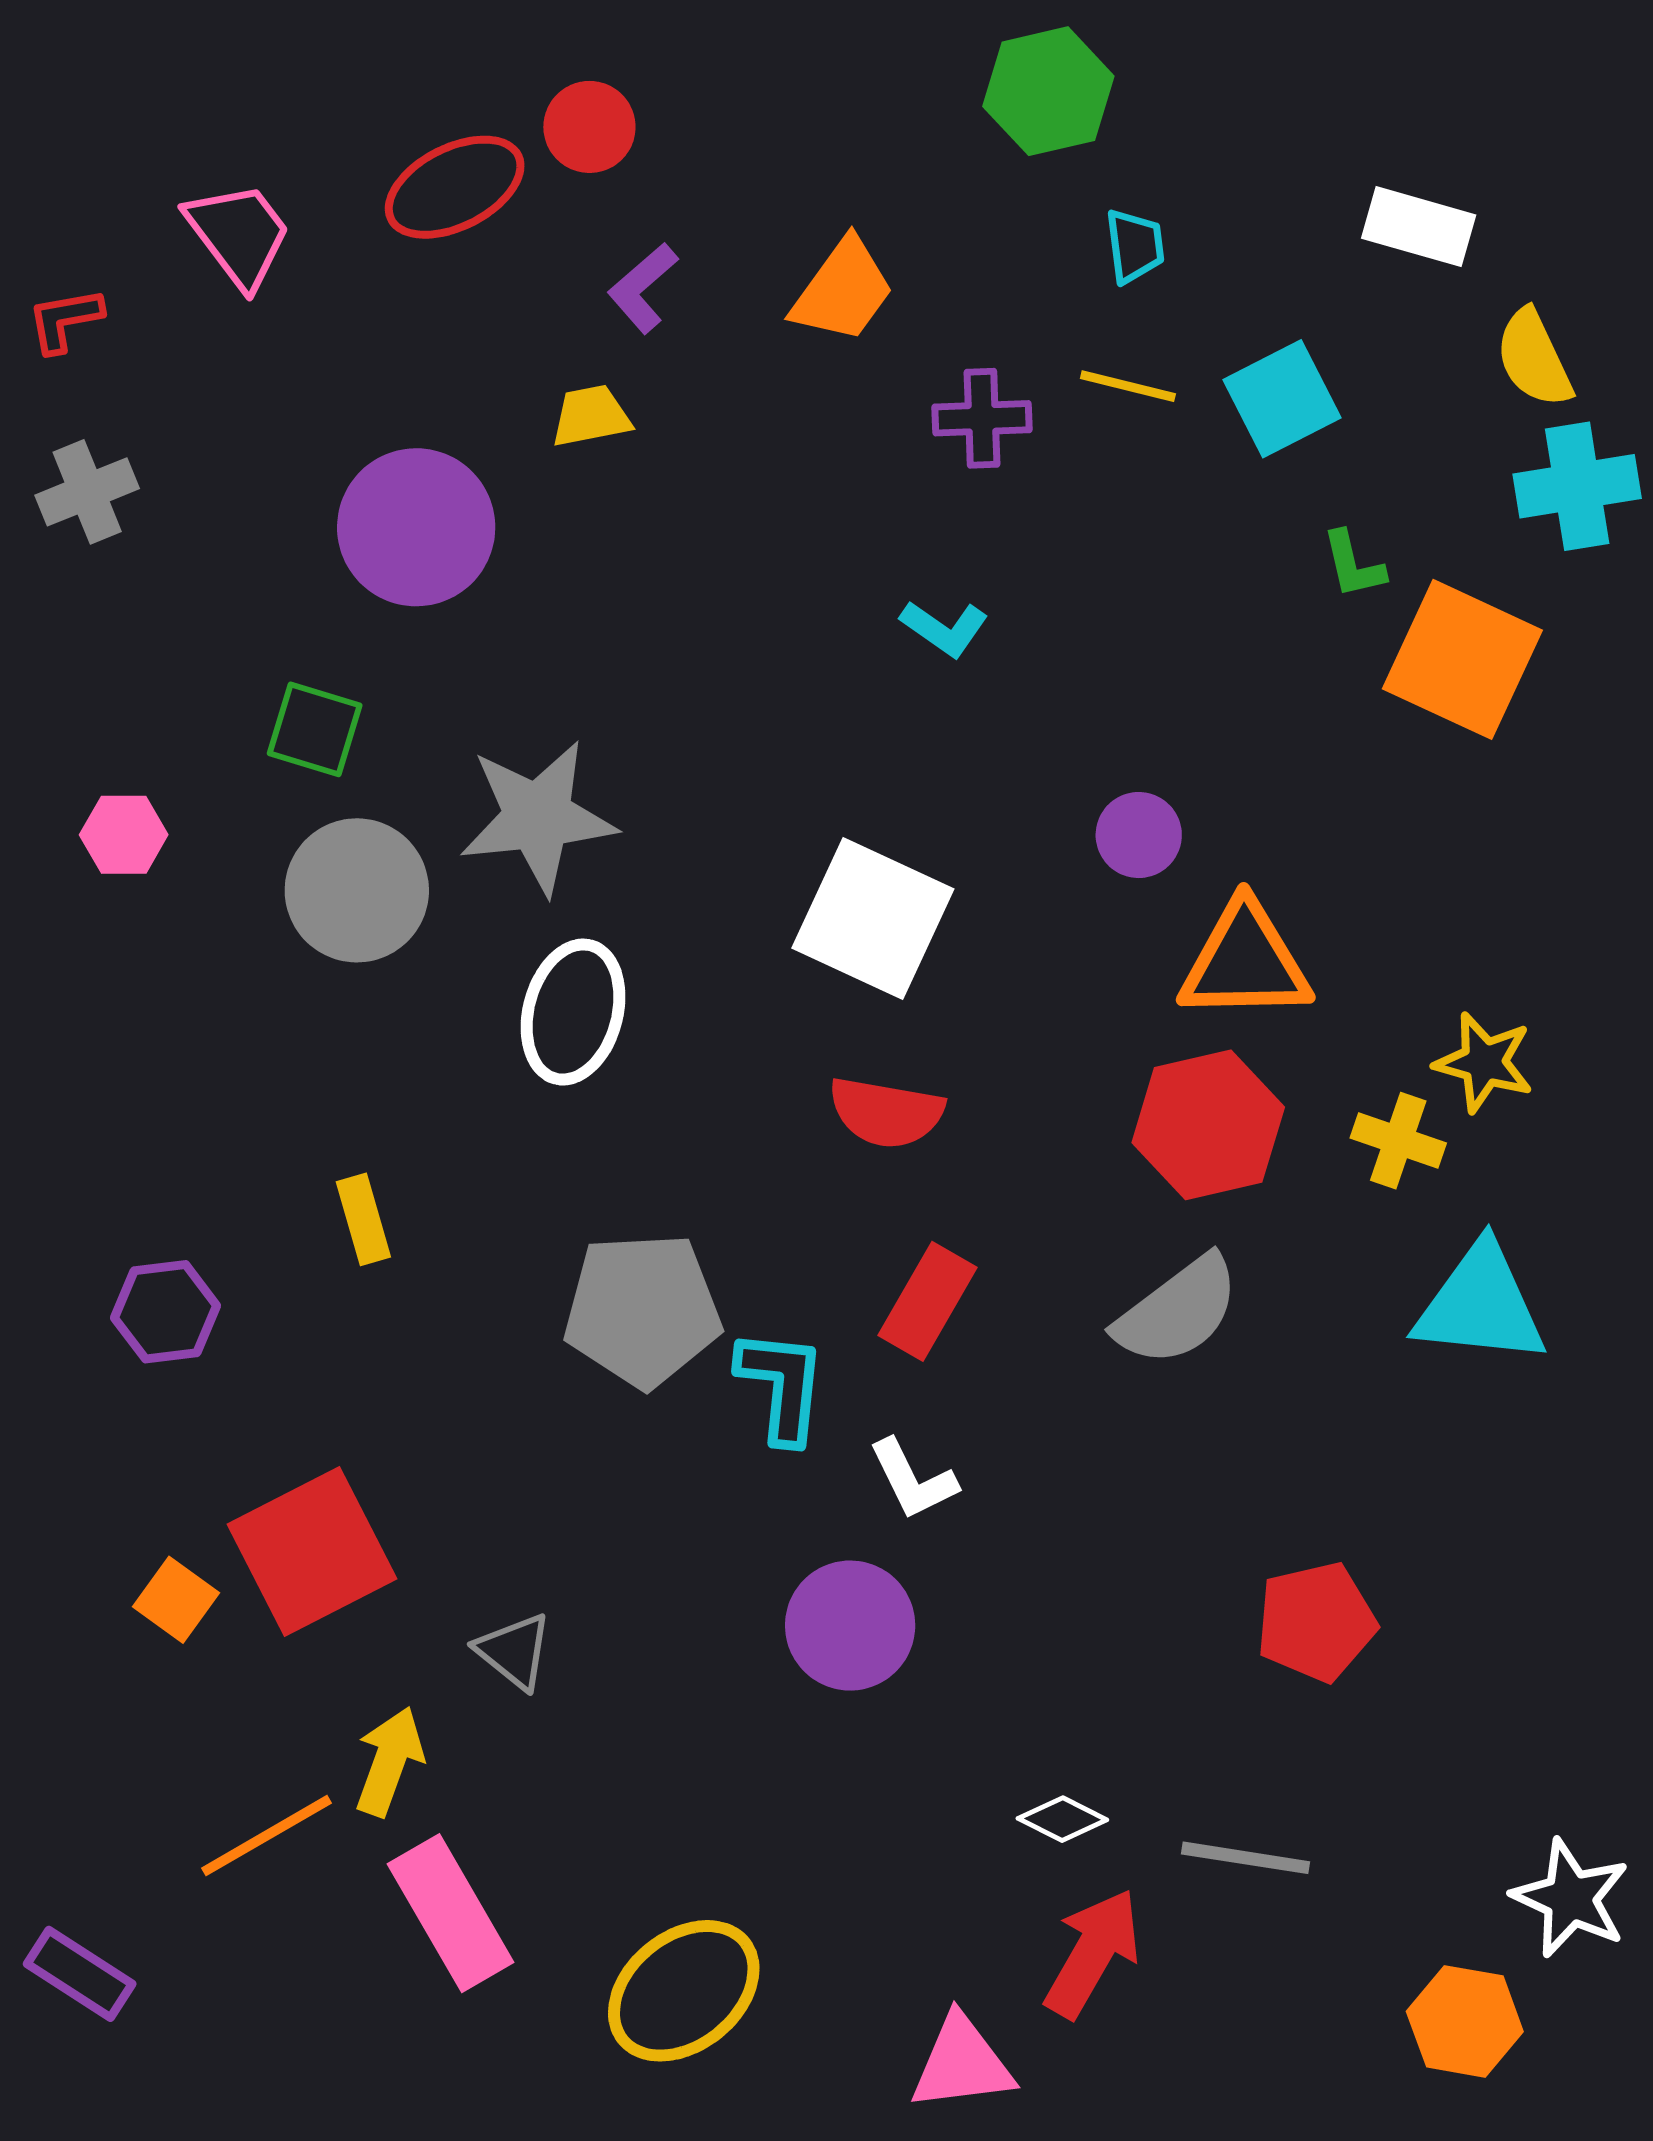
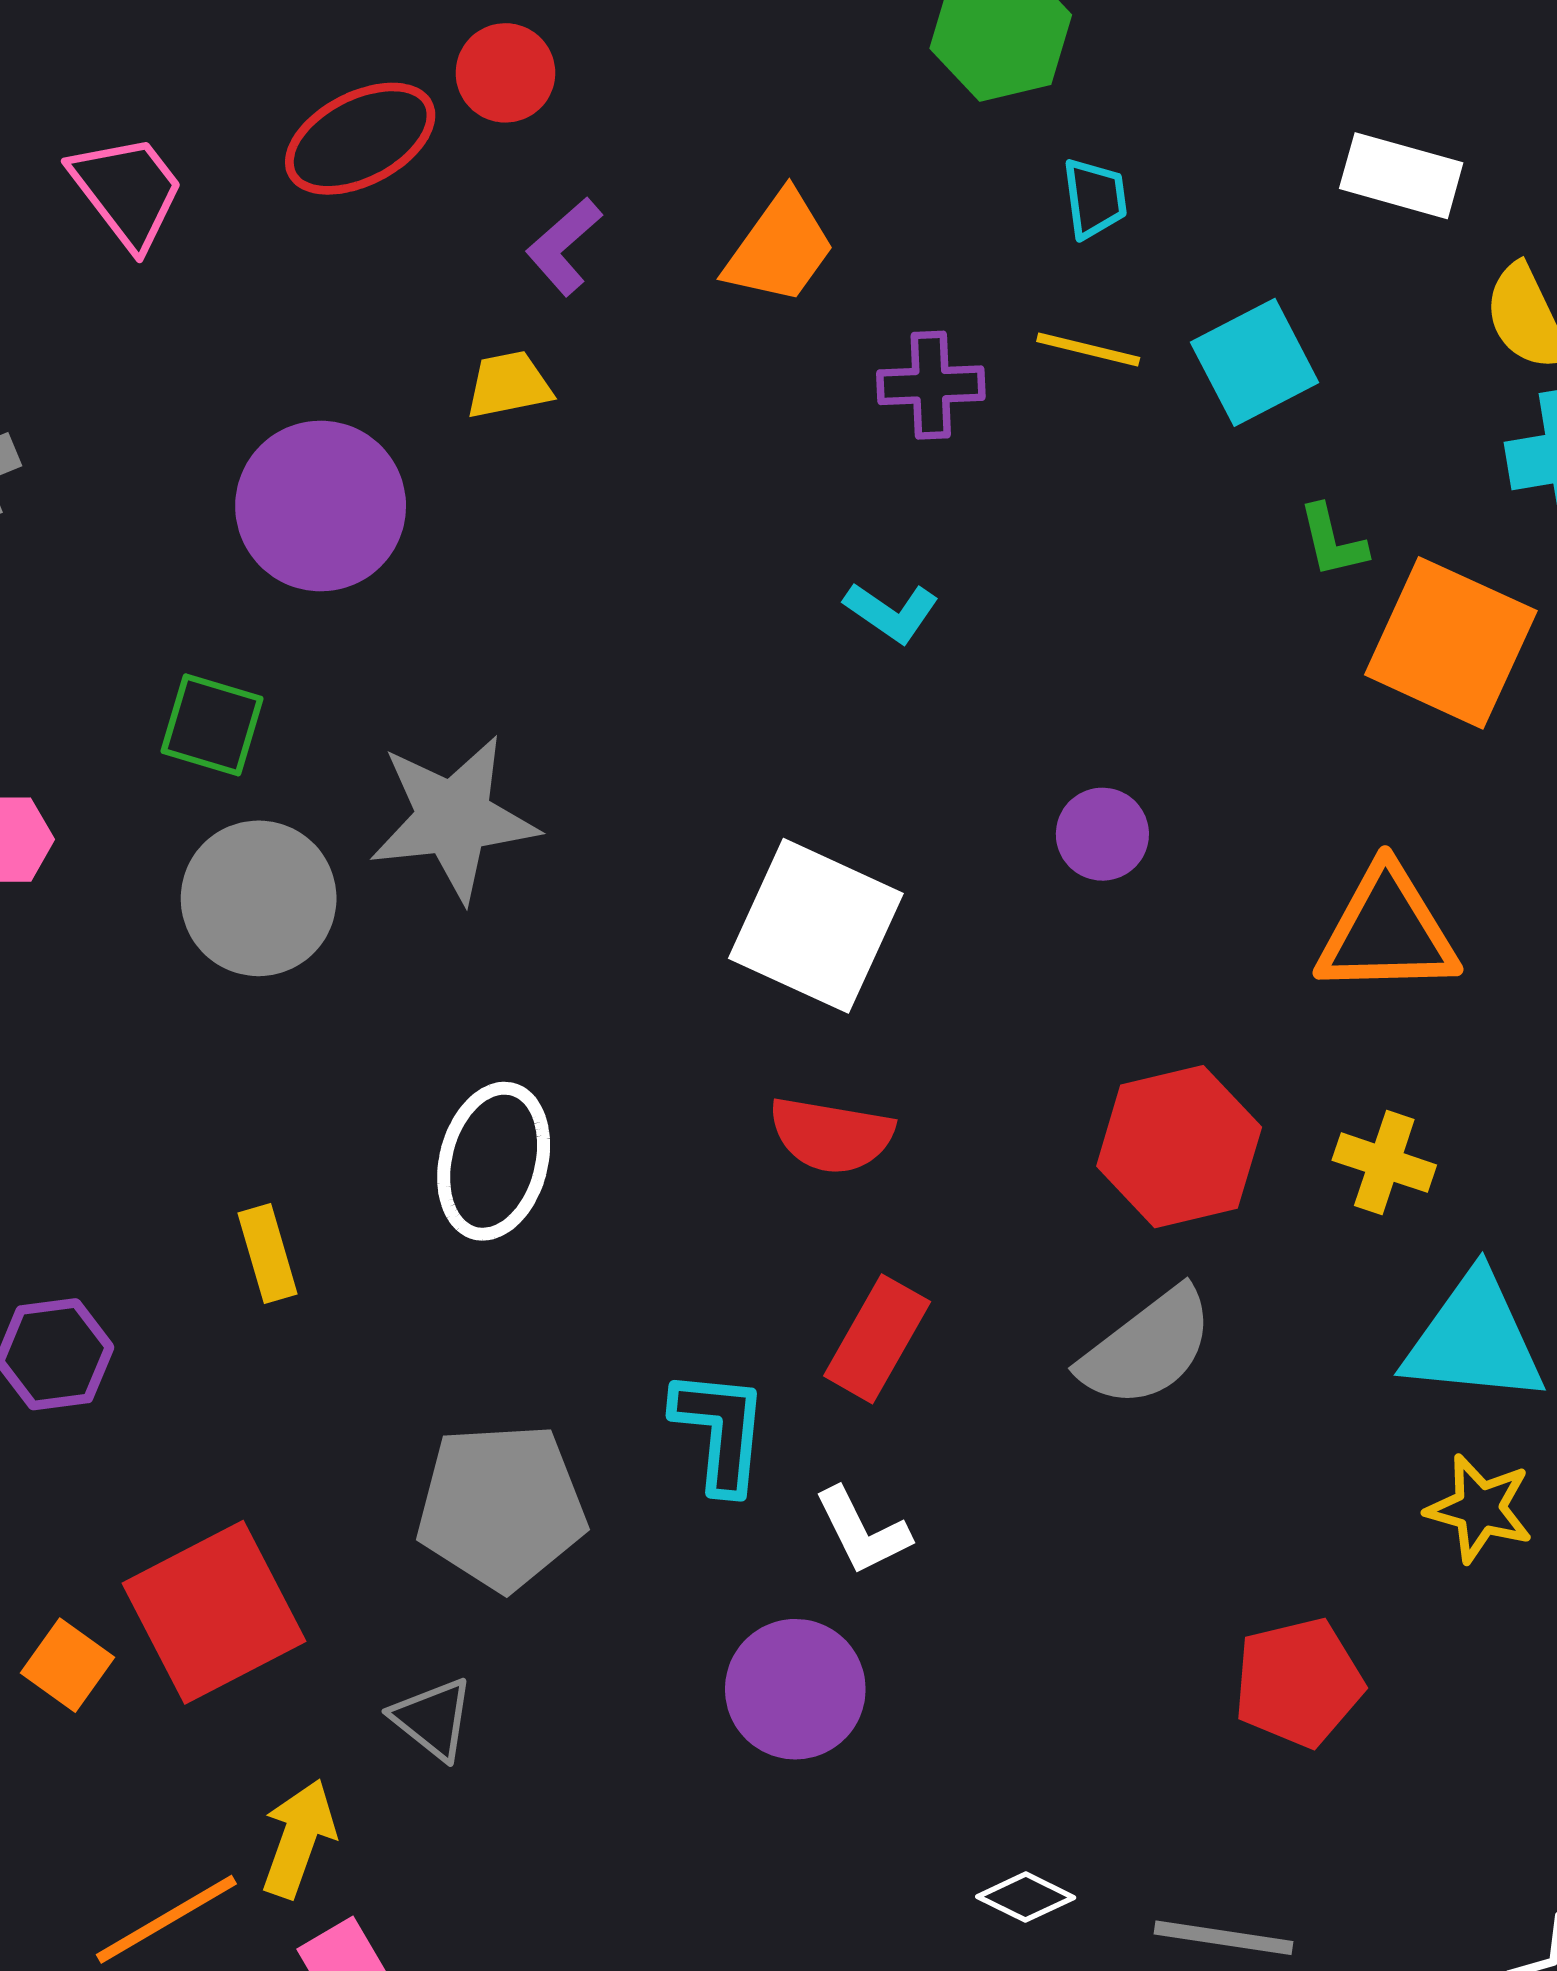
orange triangle: (1245, 962) -> (1387, 931), moved
white ellipse: (573, 1012) -> (494, 1161), moved
yellow star: (1484, 1062) -> (1480, 1508), moved
gray pentagon: (643, 1310) -> (501, 1507), moved

